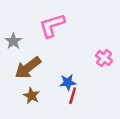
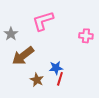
pink cross: (104, 58) -> (86, 36), moved, turned -32
brown star: (31, 96) -> (37, 80), moved

